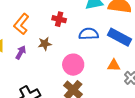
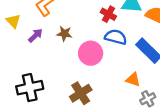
red cross: (59, 19) -> (108, 14), moved
pink circle: (73, 65) -> (91, 53), moved

